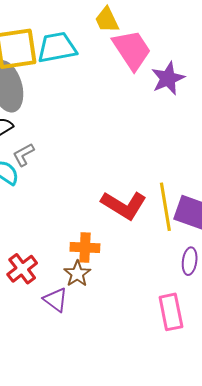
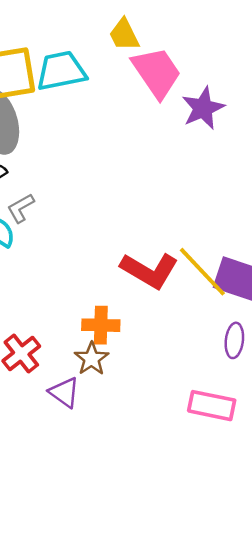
yellow line: (165, 207) -> (202, 272), turned -33
pink rectangle: (171, 312) -> (212, 406), turned -66

